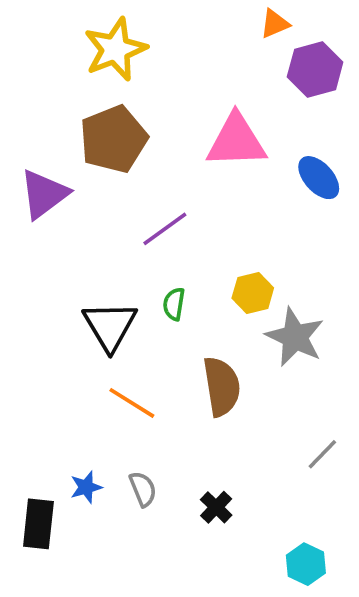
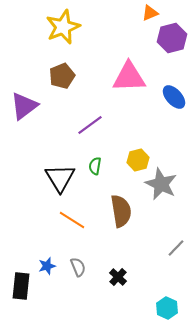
brown pentagon: (114, 139) -> (62, 76), size x0.7

